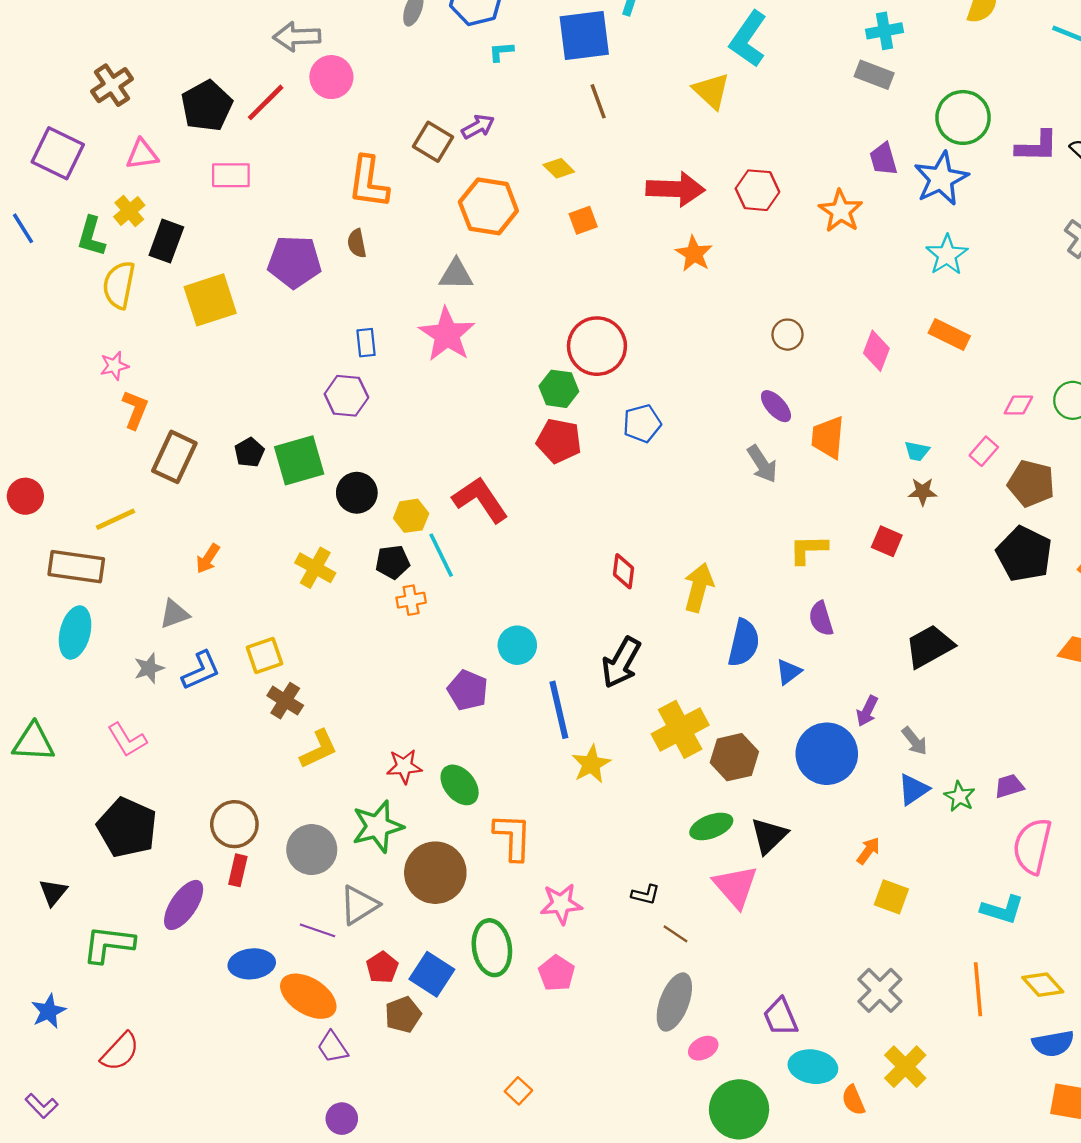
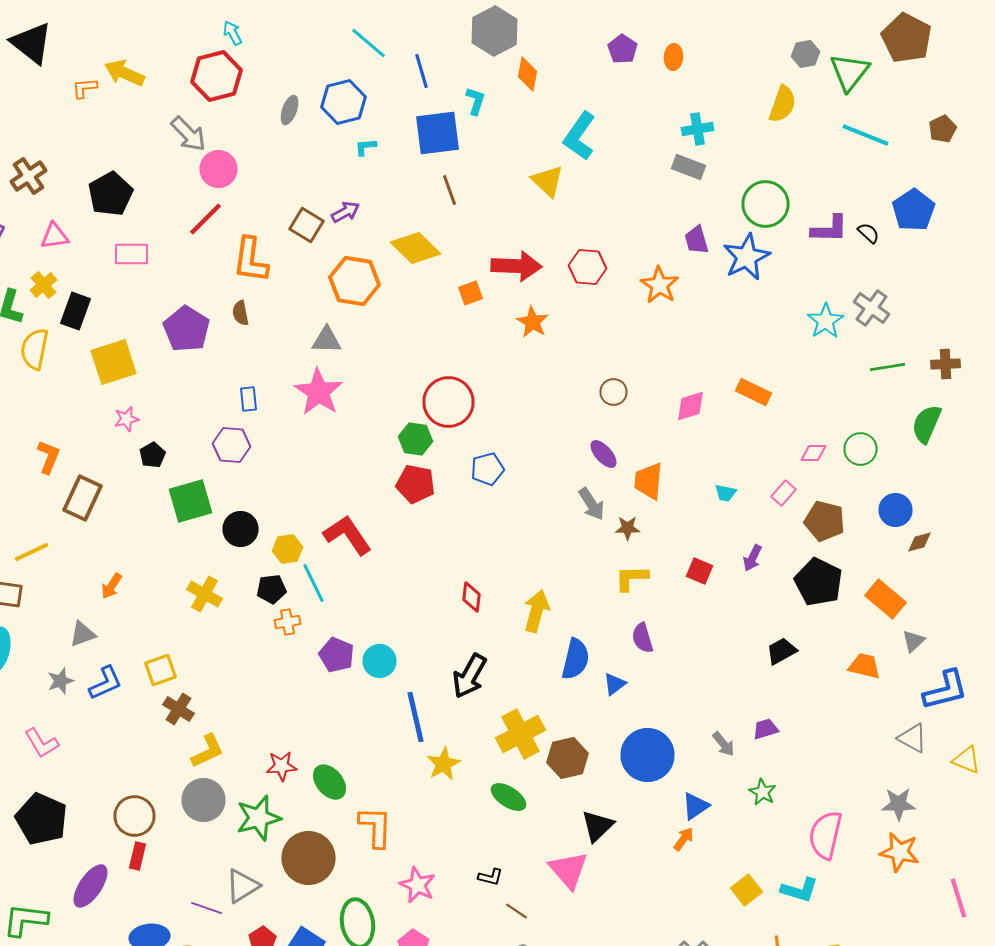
gray arrow: (297, 37) -> (188, 134), turned -132
red line: (266, 102) -> (206, 219), moved
yellow diamond: (559, 168) -> (416, 248), size x1.8
orange square: (583, 220) -> (470, 293), moved
cyan star: (947, 255) -> (826, 321), moved
purple pentagon: (294, 262) -> (186, 329), turned 30
pink diamond: (876, 351) -> (690, 406), turned 52
pink star: (114, 366) -> (126, 419), moved
black pentagon: (249, 452) -> (152, 455), moved
brown star: (923, 492) -> (628, 528), moved
black trapezoid: (930, 646) -> (782, 651), moved, size x0.7
purple pentagon: (468, 690) -> (336, 655), moved
purple arrow: (867, 711) -> (752, 558), moved
purple trapezoid: (1009, 786) -> (766, 729), moved
blue triangle: (913, 790) -> (696, 806), moved
green ellipse: (711, 826) -> (508, 797), moved, turned 54
gray circle: (312, 850) -> (204, 800), moved
yellow square: (891, 897) -> (746, 890), moved, turned 32
pink star: (561, 904) -> (418, 885), turned 30

